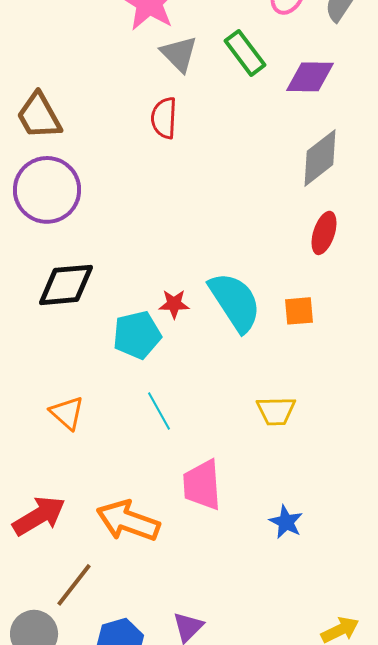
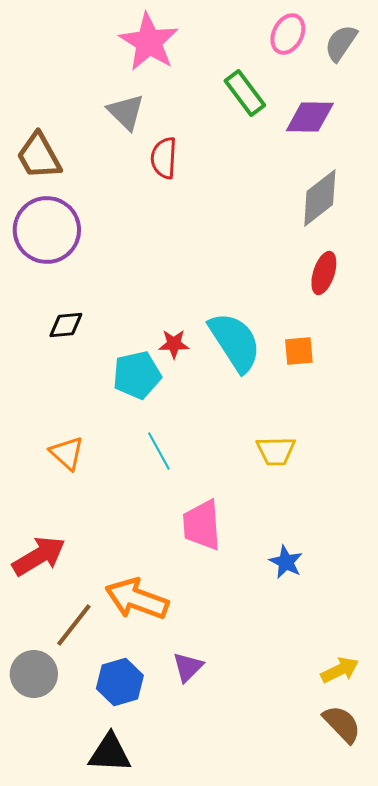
gray triangle: (179, 54) -> (126, 112), moved
black diamond: (66, 285) -> (66, 325), size x0.6
orange arrow: (128, 521) -> (137, 599), moved

